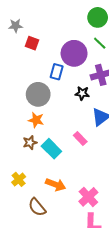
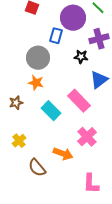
pink rectangle: (80, 138) -> (79, 101), size x1.6
brown star: (30, 143) -> (16, 103), moved
orange arrow: (56, 185) -> (63, 154), moved
pink cross: (88, 197) -> (87, 137), moved

